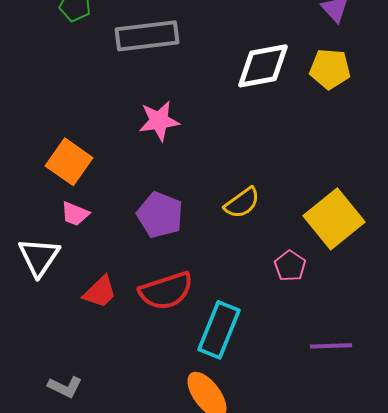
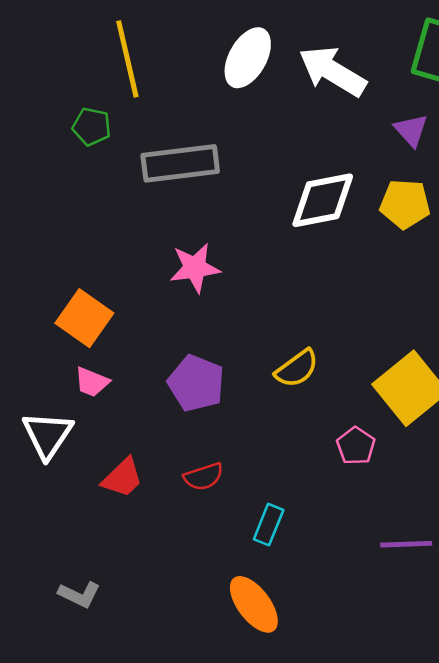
red semicircle: (166, 291) -> (204, 477), size x0.6
cyan rectangle: (219, 330) -> (269, 525), size x0.6

